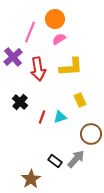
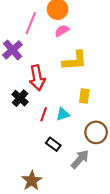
red arrow: (38, 69) -> (37, 78), moved
yellow rectangle: (80, 100) -> (84, 96), turned 32
black rectangle: (55, 161) -> (53, 144), moved

